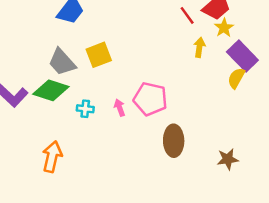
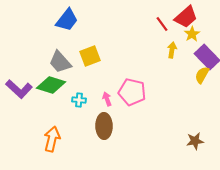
brown ellipse: (174, 141) -> (104, 126), moved

